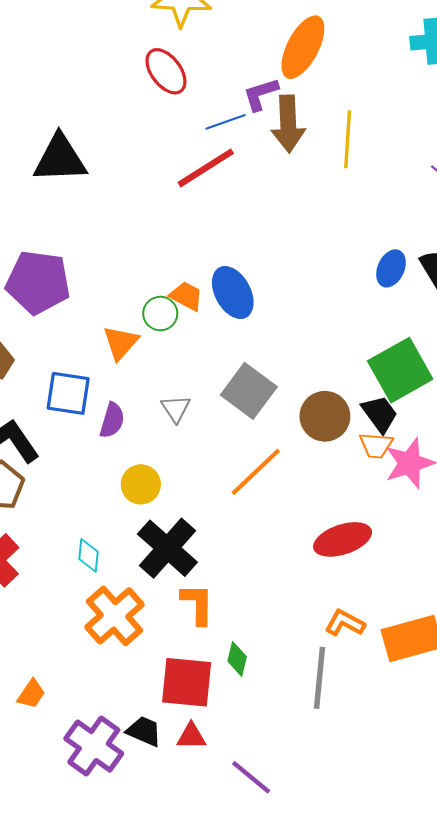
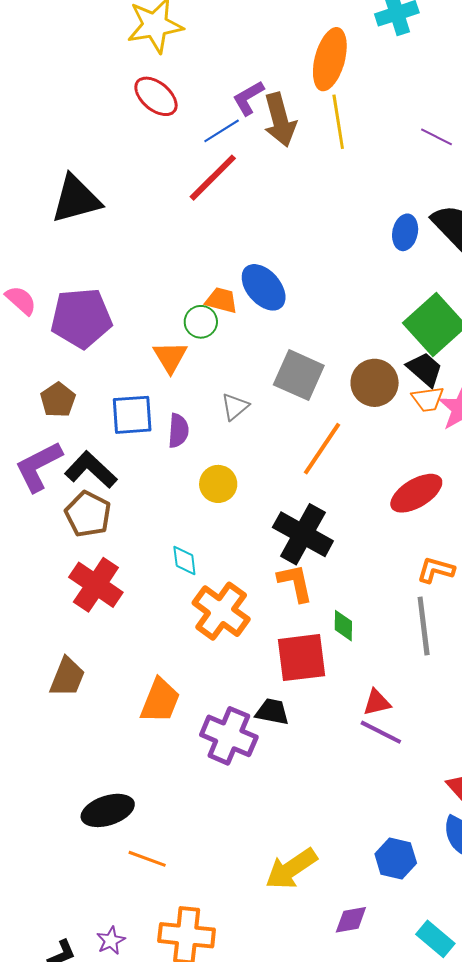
orange ellipse: (303, 47) -> (330, 59), moved
gray triangle: (176, 409) -> (235, 407), turned 36
black cross: (167, 548) -> (303, 534), moved
orange trapezoid: (31, 694) -> (160, 701), size x1.6
red triangle: (191, 736) -> (377, 702), moved

